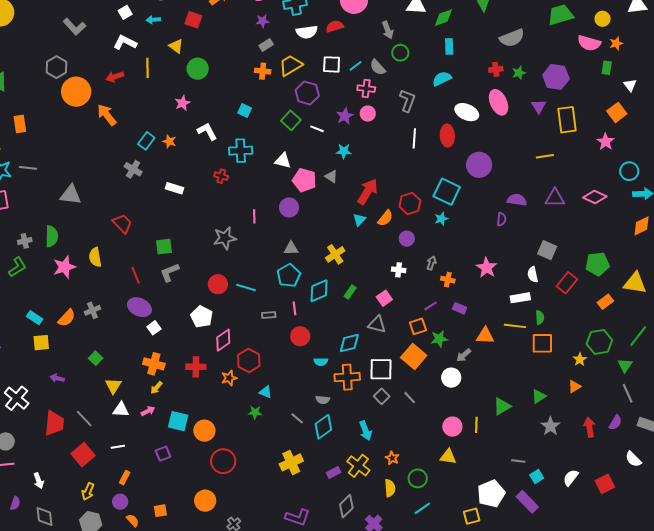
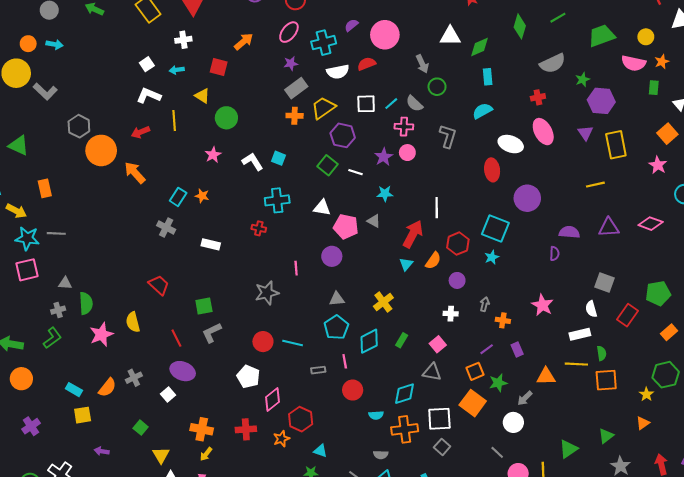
gray L-shape: (75, 27) -> (45, 91), moved
gray rectangle: (266, 45) -> (296, 88), size x1.5
green star: (519, 73) -> (583, 80), moved
white L-shape: (207, 131) -> (253, 162), moved
white line: (414, 138) -> (437, 208), moved
gray triangle: (71, 195) -> (65, 283), moved, size x0.6
purple rectangle: (460, 308) -> (517, 350), turned 48
white square: (154, 328) -> (168, 395), moved
gray line: (410, 398) -> (497, 452), moved

